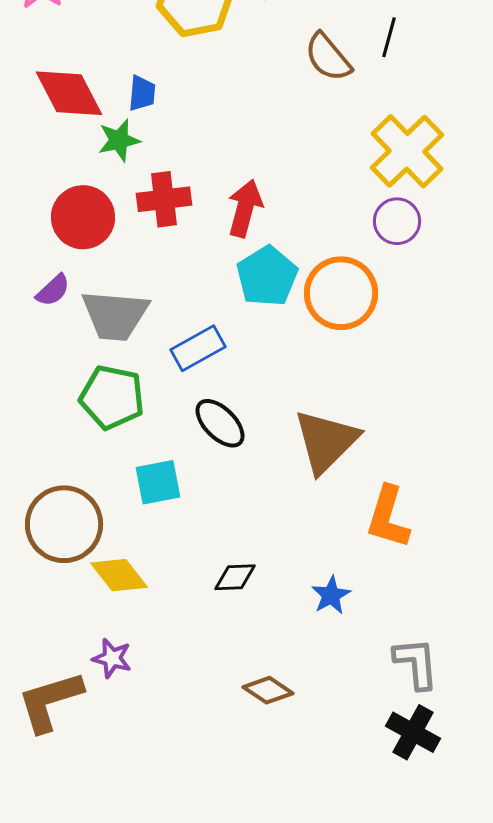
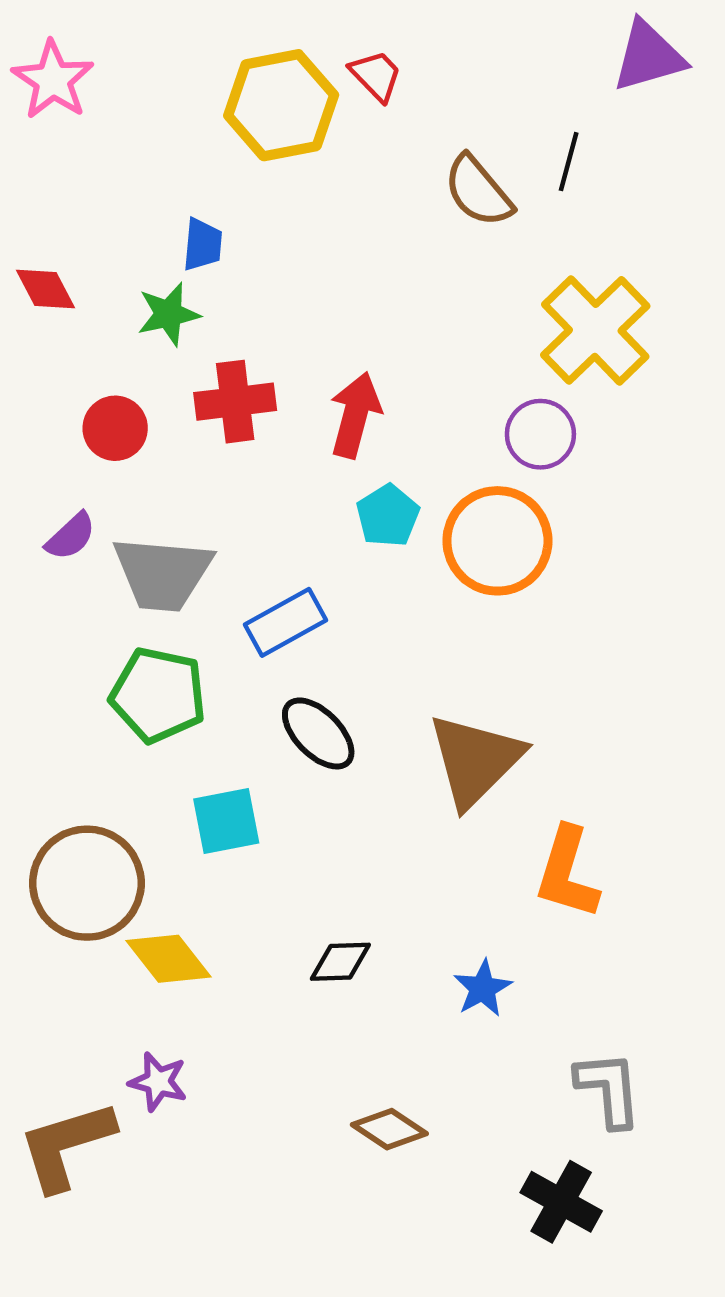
red diamond: (69, 93) -> (45, 289), moved, size x0.6
red circle: (83, 217) -> (115, 428), size x0.7
purple circle: (397, 221) -> (540, 434), moved
cyan pentagon: (267, 276) -> (388, 516), size x0.7
black cross: (413, 732) -> (561, 1202), moved

